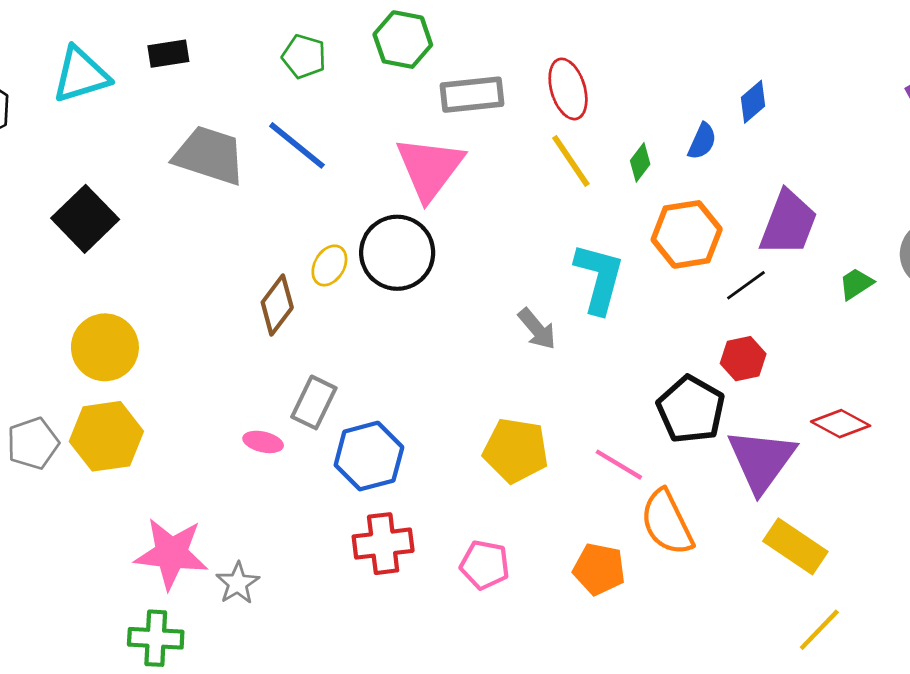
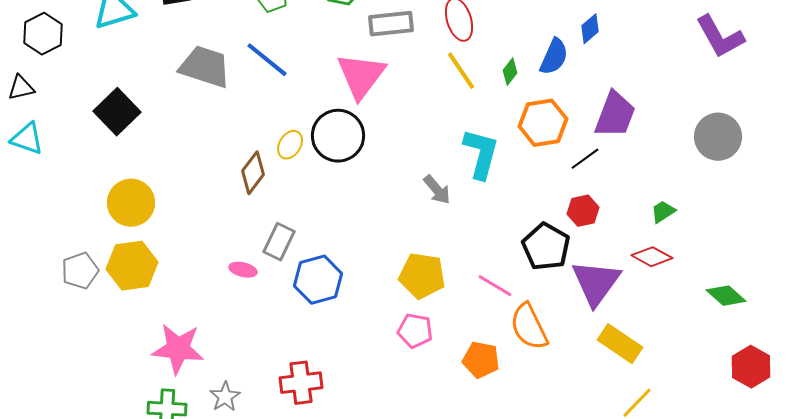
blue semicircle: (702, 141) -> (554, 57), size x1.4
green trapezoid: (856, 284) -> (663, 212), moved
red cross: (383, 544) -> (301, 383), moved
pink pentagon: (485, 565) -> (415, 331), moved
gray star: (238, 583) -> (225, 397), moved

